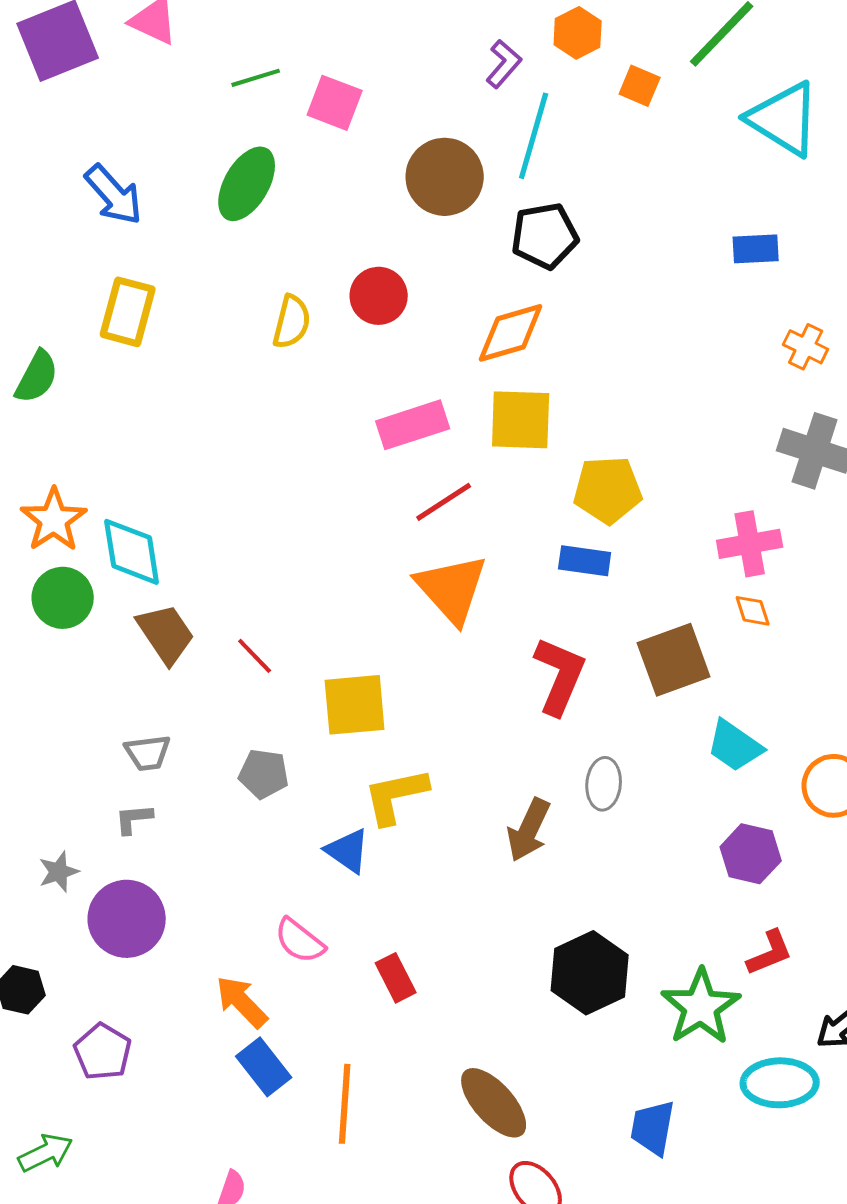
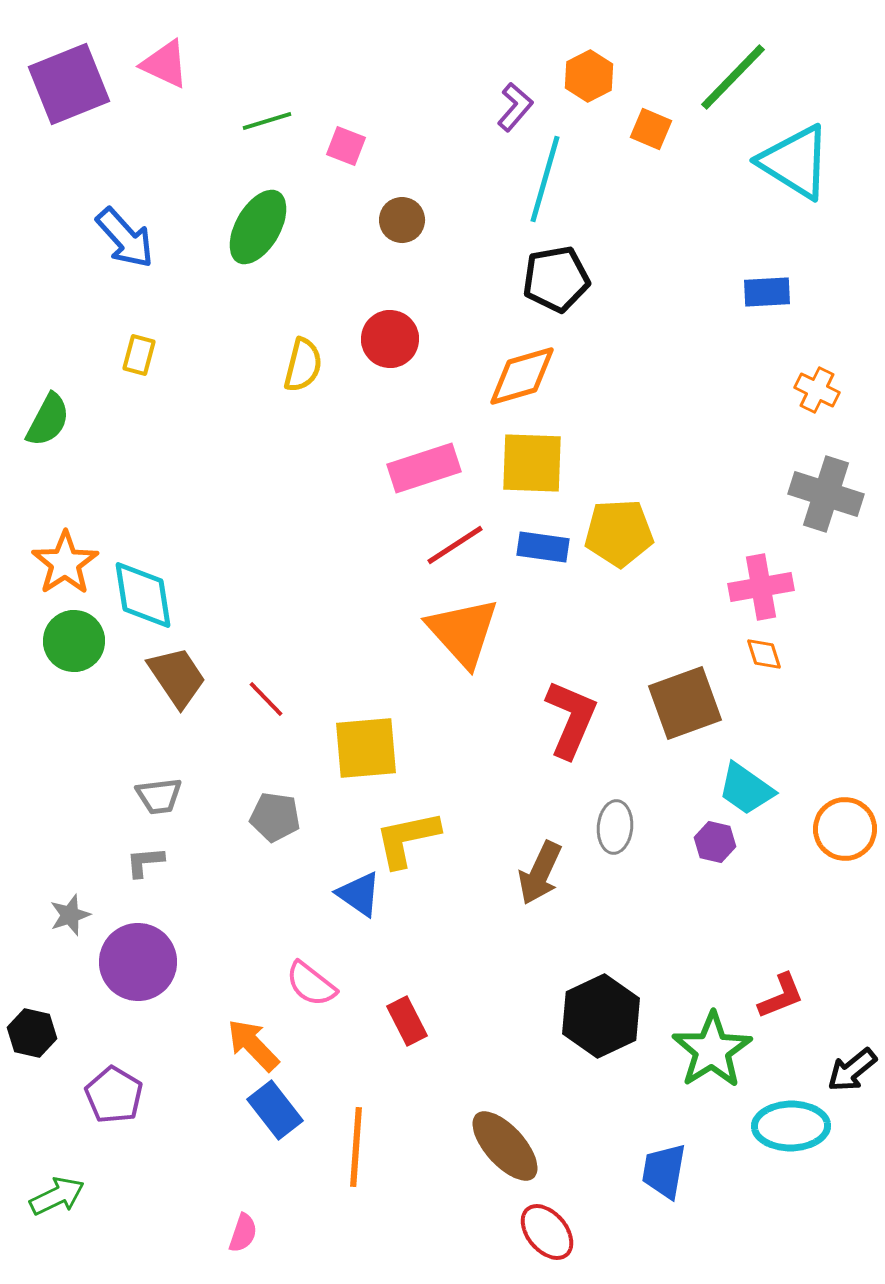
pink square: (335, 103) -> (346, 146), size x0.7
brown circle: (445, 177) -> (402, 220), moved, size x0.6
yellow rectangle: (128, 312) -> (139, 355), size x0.6
blue rectangle: (585, 561) -> (543, 547), moved
purple hexagon: (751, 854) -> (715, 842), moved, size x0.7

